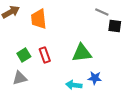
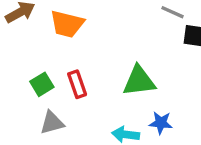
orange trapezoid: (39, 19) -> (67, 24), turned -70
gray triangle: (20, 78) -> (52, 123), moved

